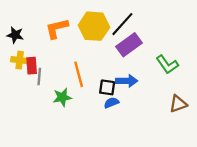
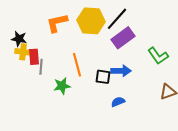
black star: (15, 35) -> (19, 39), moved
blue semicircle: (111, 103) -> (118, 102), moved

